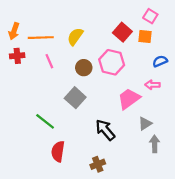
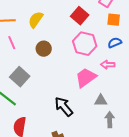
orange square: (145, 37) -> (114, 20), moved
pink hexagon: (112, 62) -> (85, 44), moved
gray square: (75, 98) -> (20, 77), moved
gray triangle: (145, 123) -> (101, 101), turned 32

